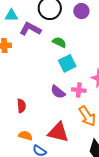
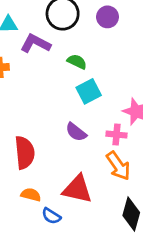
pink cross: (79, 90) -> (116, 135), moved
red semicircle: (21, 106) -> (25, 153), size x1.6

